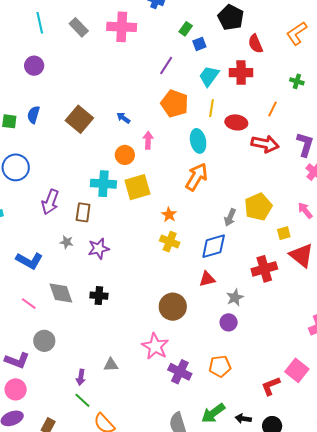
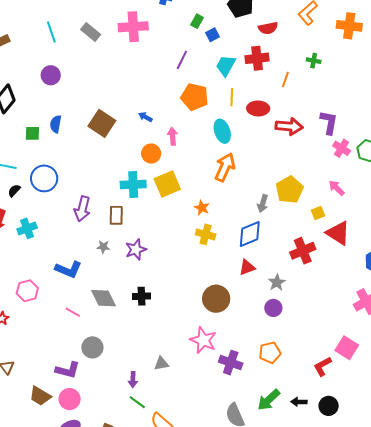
red semicircle: (255, 44) -> (268, 28), turned -72
orange line: (273, 109) -> (285, 80), moved

